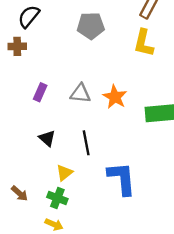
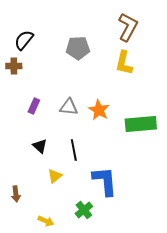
brown arrow: (20, 193) -> (16, 194), turned 42
green cross: (57, 198) -> (84, 210), moved, turned 30

